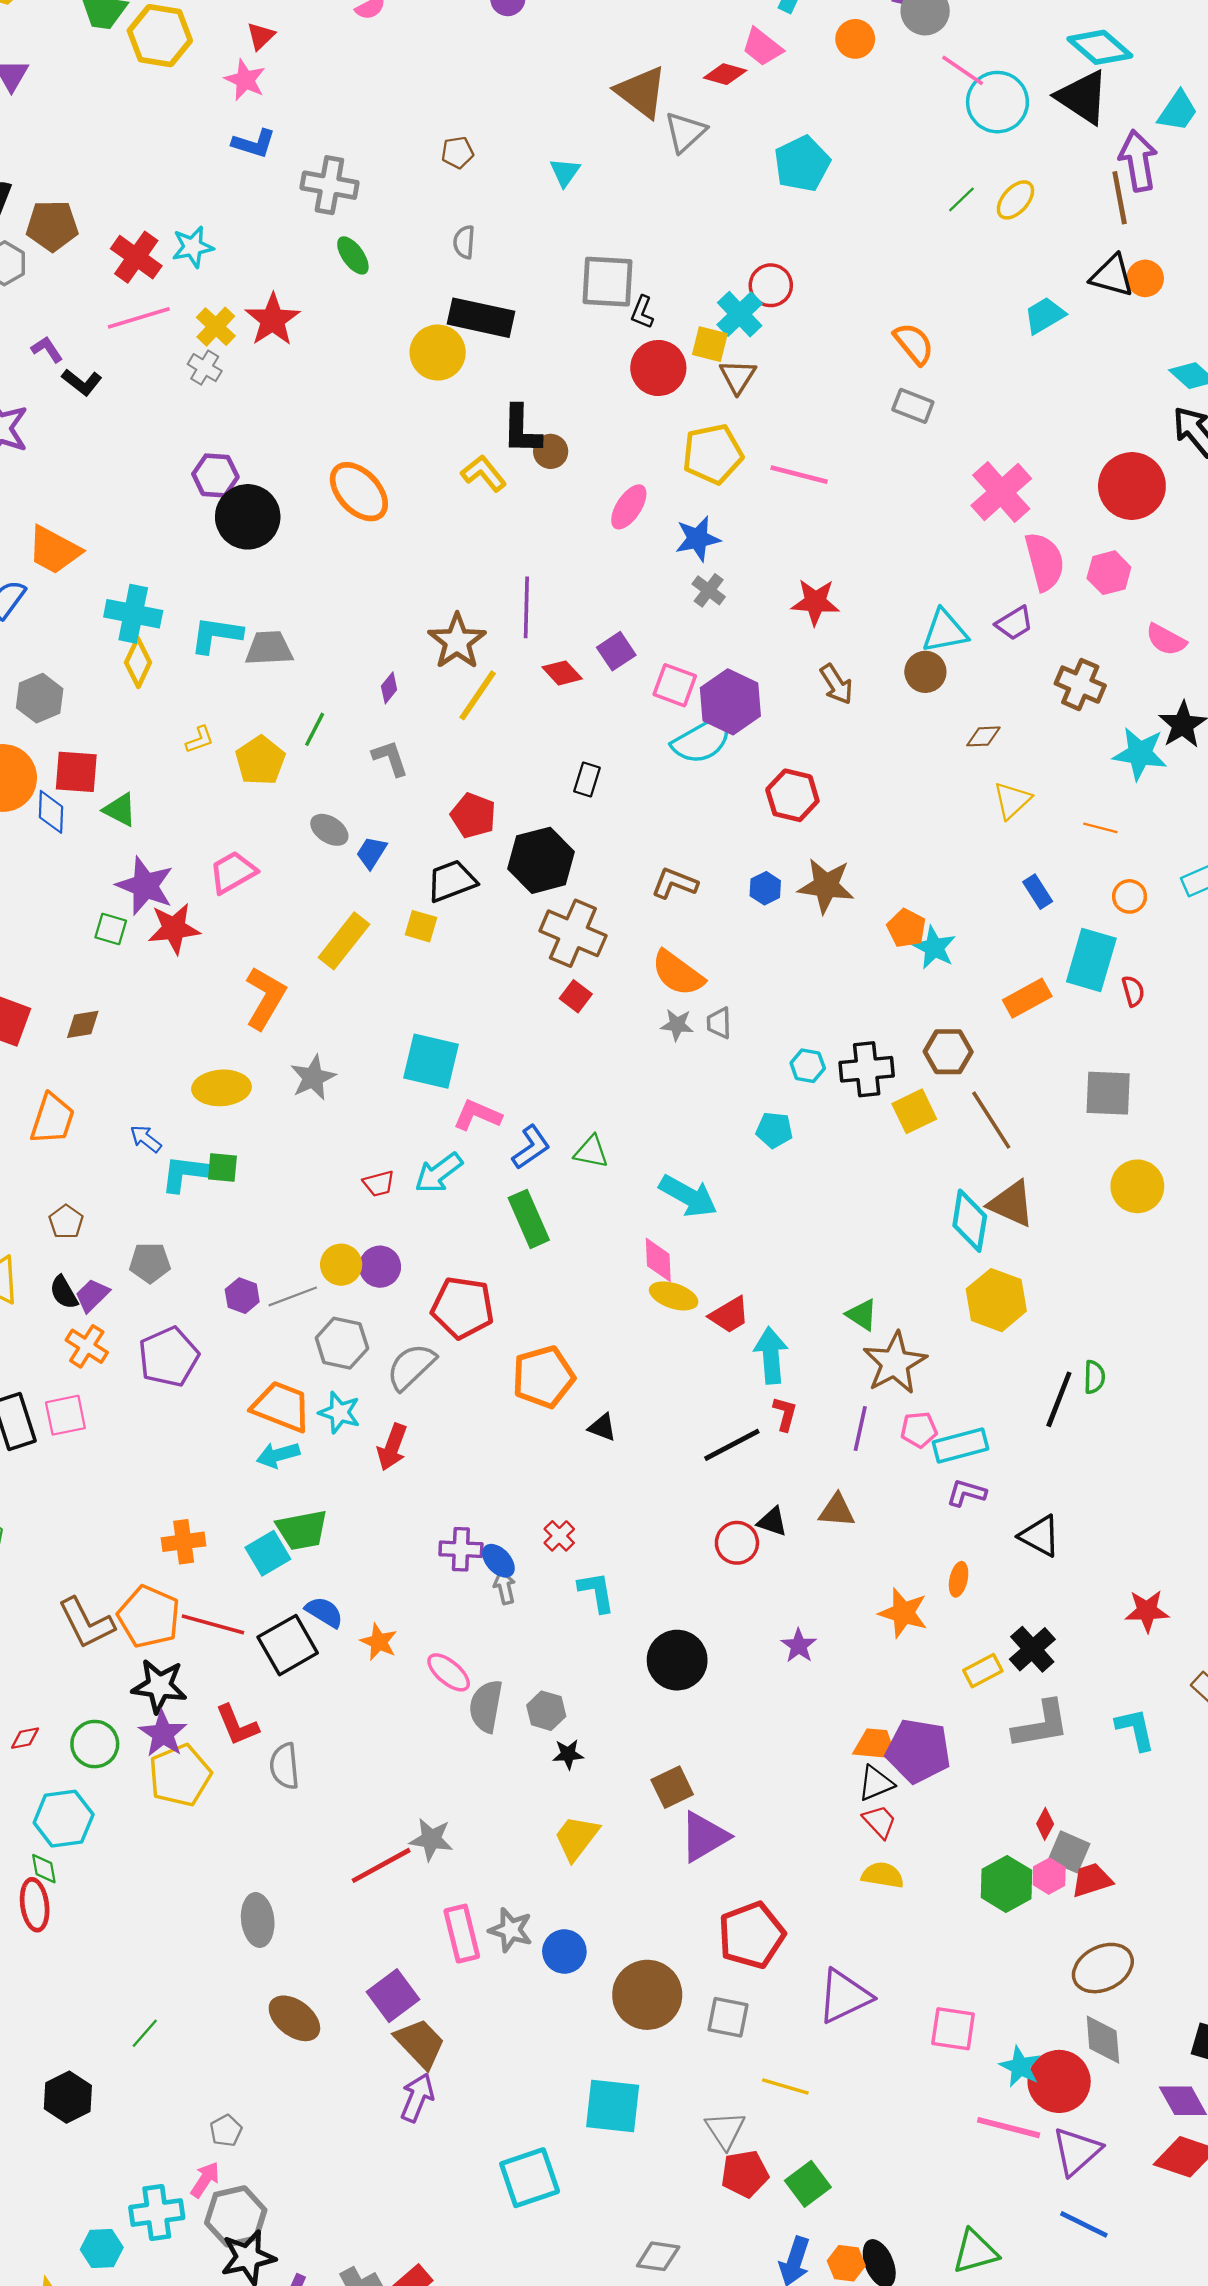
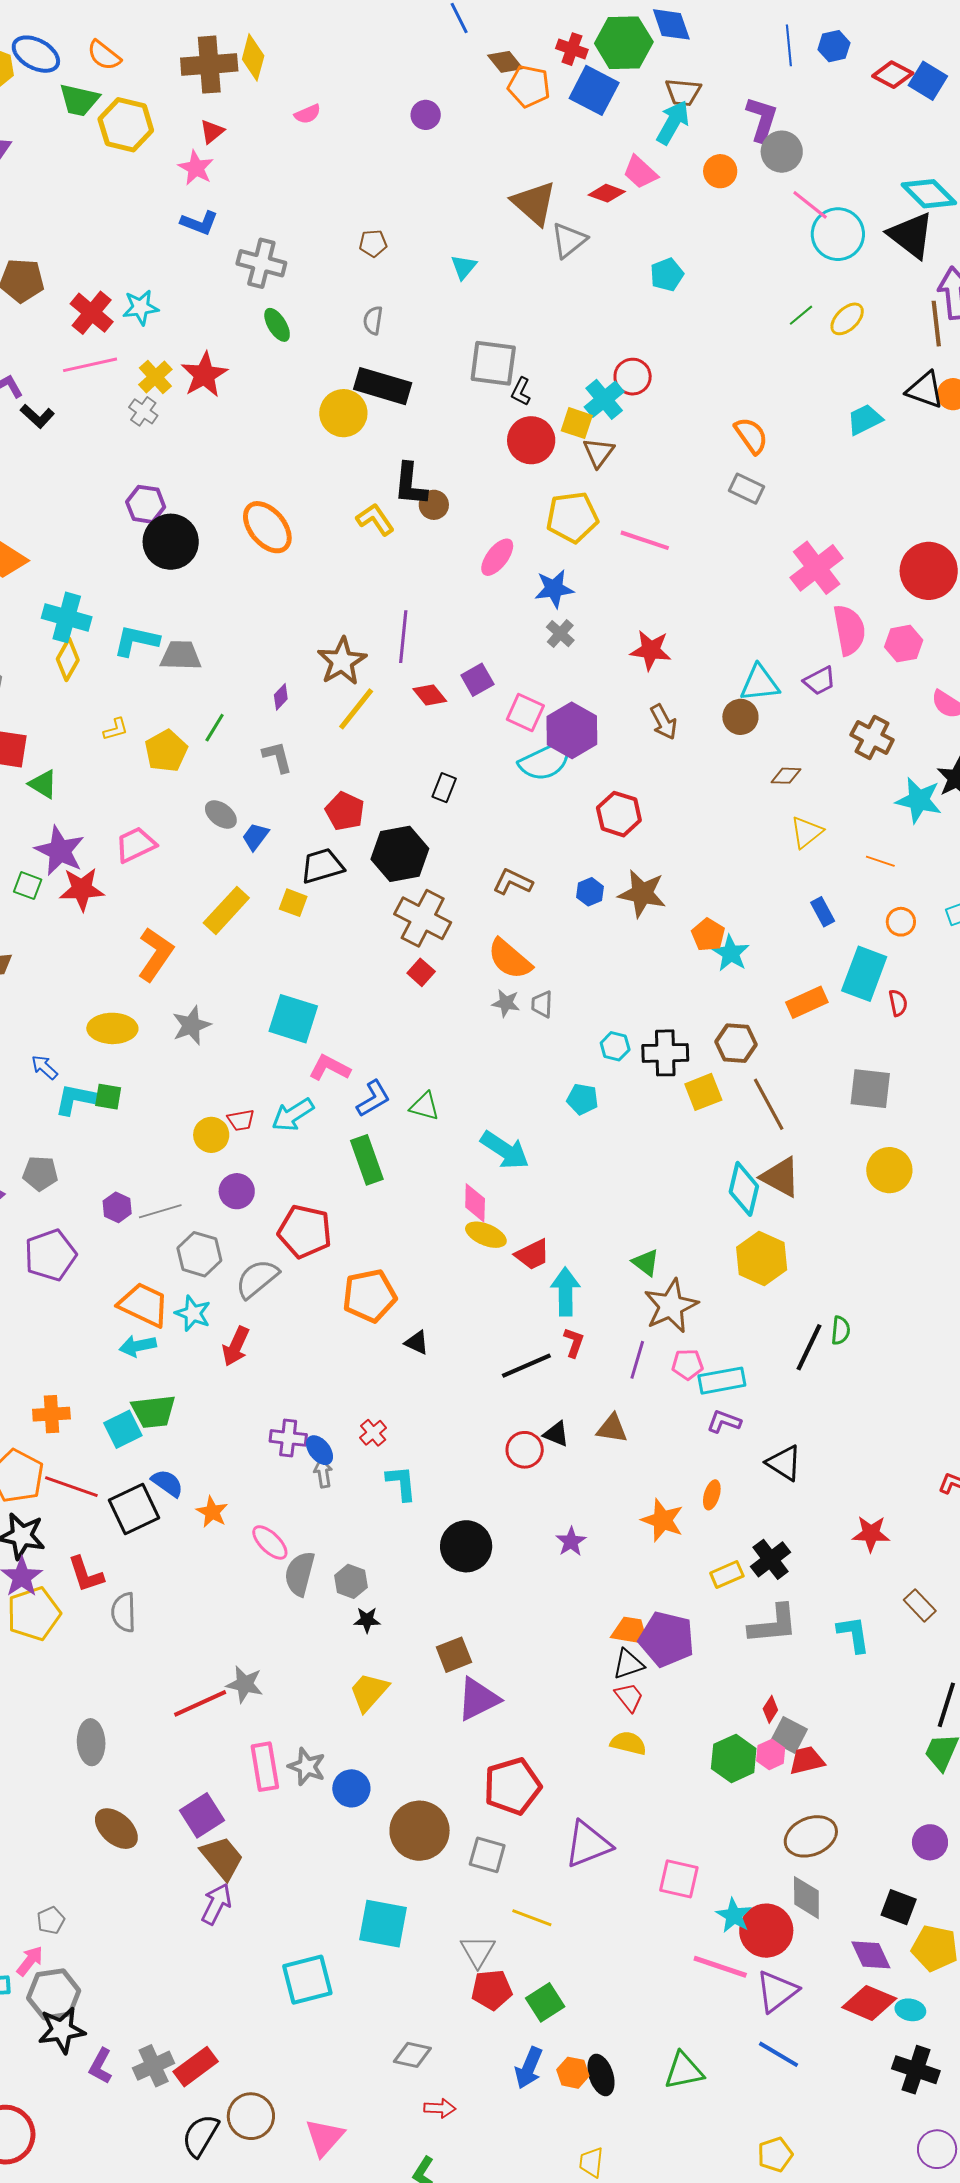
cyan pentagon: (802, 164) -> (667, 275), size x0.7
yellow circle: (341, 1265) -> (211, 1135), moved

